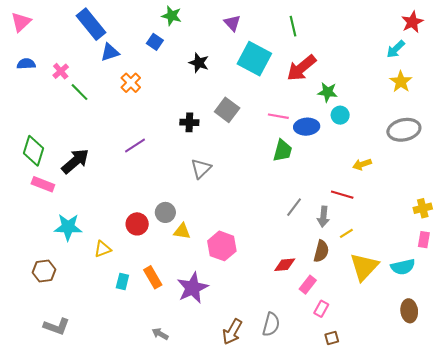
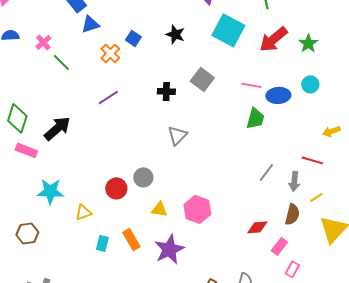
blue square: (155, 42) -> (133, 38), moved
green star: (328, 92) -> (308, 43), moved, turned 30
purple line: (135, 145) -> (108, 97), moved
yellow triangle: (182, 231) -> (159, 209), moved

